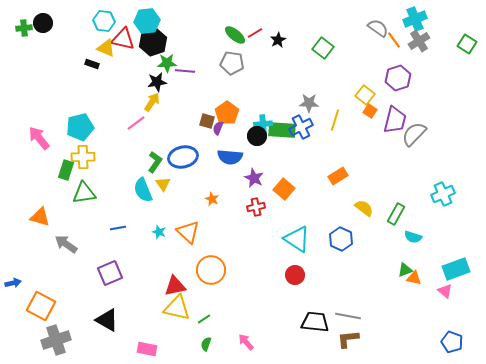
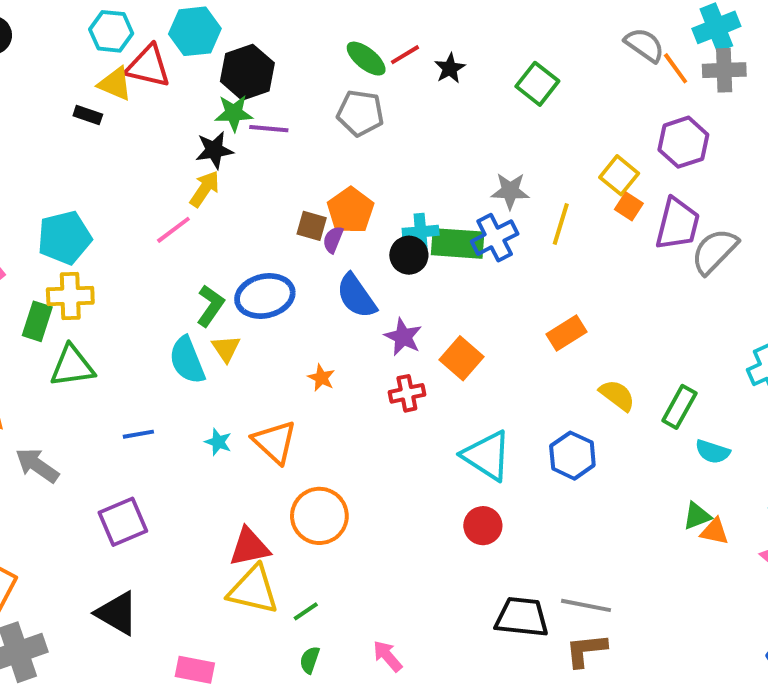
gray cross: (419, 41) -> (724, 70), turned 30
black hexagon: (153, 42) -> (247, 72), moved
blue semicircle: (230, 157) -> (356, 296), turned 50

